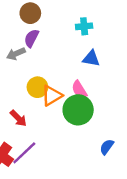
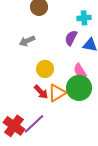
purple semicircle: (31, 38) -> (71, 38), moved
orange triangle: (52, 96) -> (57, 93), moved
red arrow: (18, 118) -> (41, 92), moved

